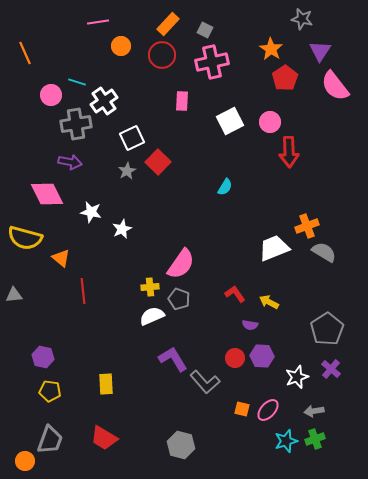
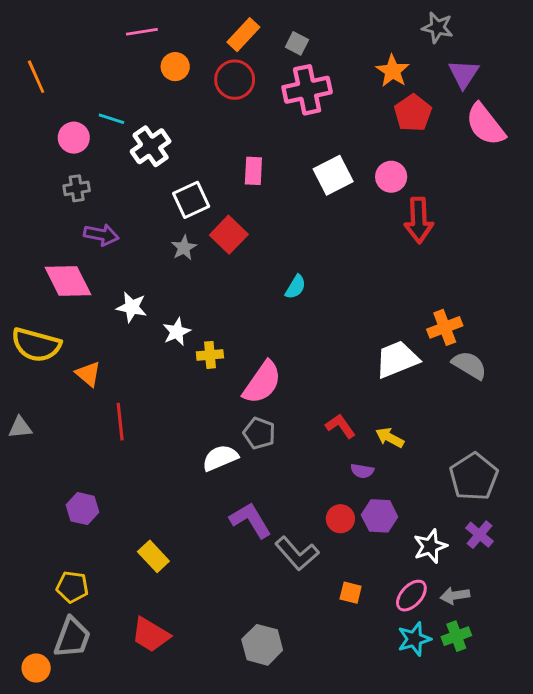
pink rectangle: (182, 101) -> (253, 171), moved
gray cross: (76, 124) -> (77, 188), moved, size x0.6
cyan semicircle: (225, 187) -> (295, 287), moved
yellow cross: (150, 287) -> (210, 355), moved
purple hexagon: (43, 357) -> (82, 509), moved
yellow rectangle: (106, 384) -> (153, 556), turned -40
yellow pentagon: (50, 391) -> (72, 587), moved
pink ellipse: (268, 410) -> (411, 596), moved

